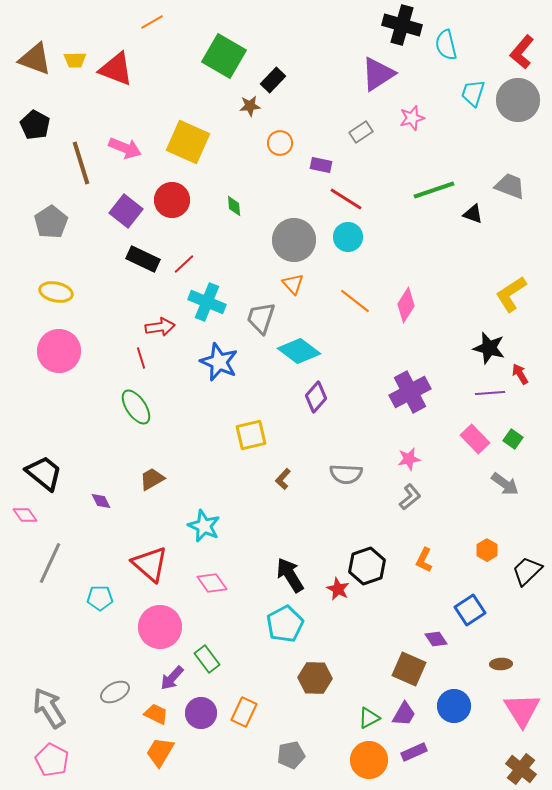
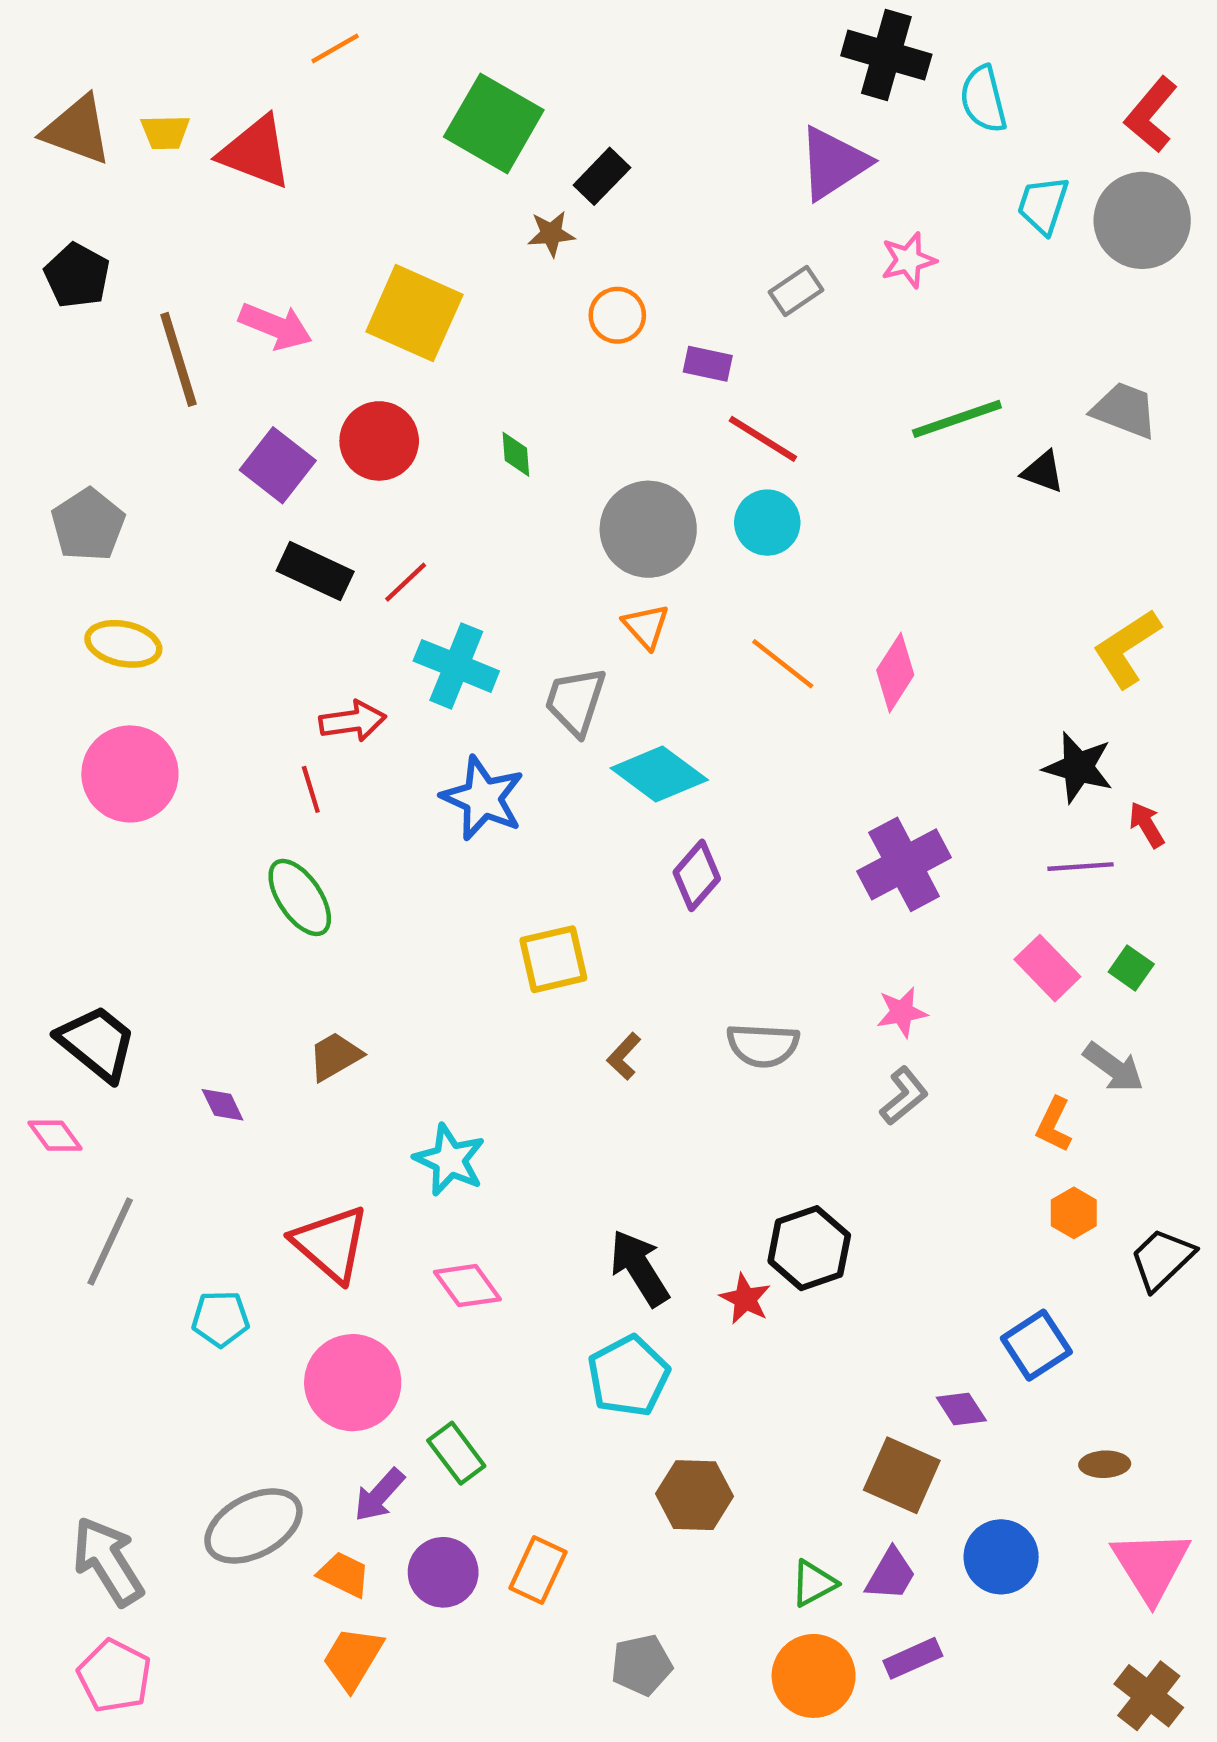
gray pentagon: (51, 222) -> (88, 525), moved
orange L-shape: (424, 560) -> (1054, 1125), moved
gray ellipse: (115, 692) -> (253, 1526), size x1.5

